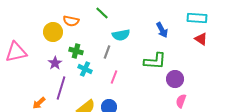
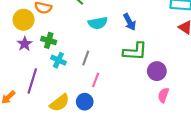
blue arrow: (162, 30) -> (130, 22), moved
gray line: (107, 52) -> (86, 58), moved
purple star: (55, 63) -> (25, 44), moved
pink line: (114, 77) -> (96, 80), moved

